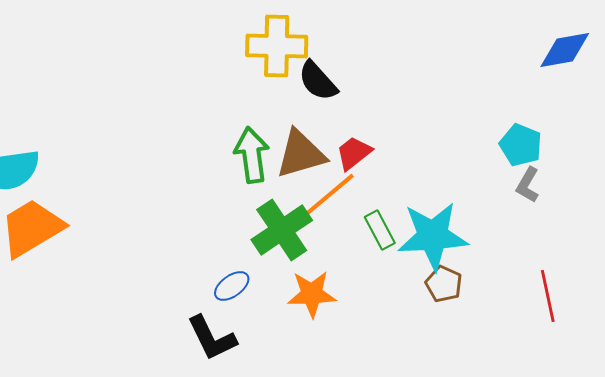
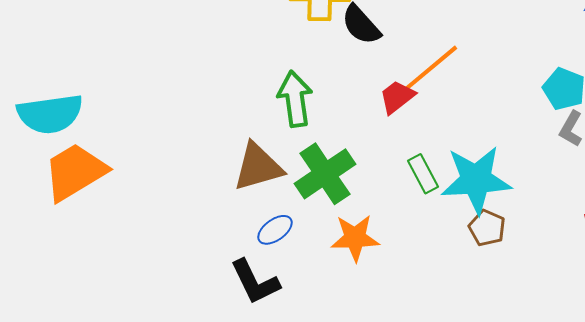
brown triangle: (301, 154) -> (258, 167), moved
orange line: (327, 197) -> (430, 69), moved

